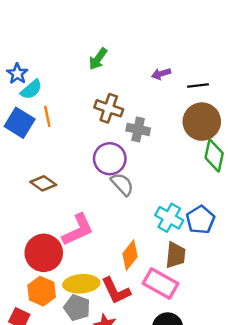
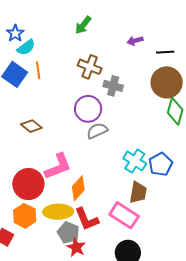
gray semicircle: (122, 184) -> (97, 131), turned -75
orange diamond: (130, 255) -> (78, 188), moved
gray pentagon: (77, 308) -> (68, 233), moved

